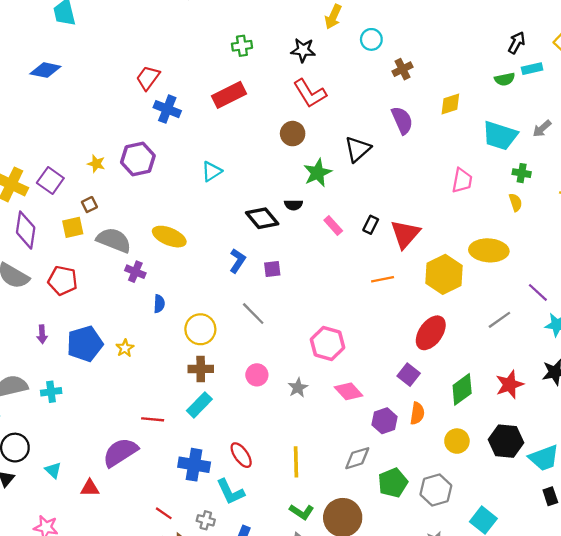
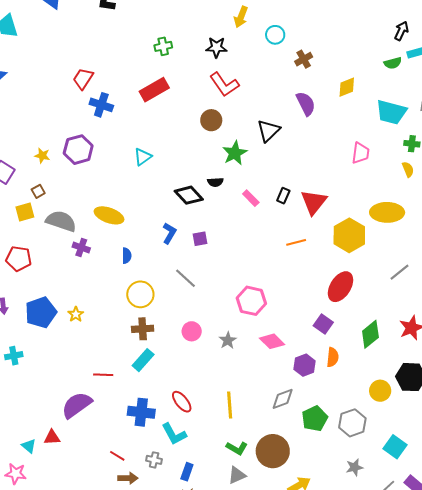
blue semicircle: (159, 304) -> (127, 256), moved
yellow circle: (457, 441) -> (380, 391), moved
cyan triangle: (53, 470) -> (29, 446), moved

